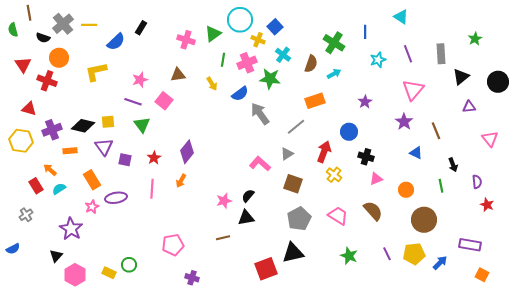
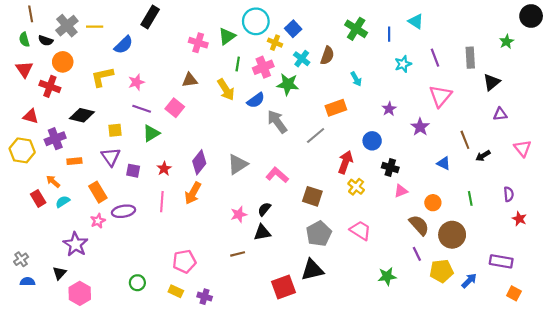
cyan triangle: (401, 17) -> (416, 21), moved
black rectangle: (141, 28) -> (150, 17), moved, size x1.5
green semicircle: (13, 30) -> (24, 39), moved
green cross: (334, 43) -> (356, 29), moved
brown semicircle: (311, 64) -> (327, 55), moved
cyan arrow: (334, 74) -> (356, 79), turned 88
pink star: (140, 80) -> (136, 82), moved
black circle: (498, 82) -> (531, 16), moved
yellow arrow: (212, 84) -> (226, 90), size x1.5
purple star: (404, 122) -> (420, 127), moved
green triangle: (142, 125) -> (151, 133), turned 36
black diamond: (83, 126) -> (82, 115), moved
gray triangle: (287, 154) -> (238, 164), moved, size x1.5
black arrow: (453, 165) -> (483, 156), moved, turned 80
orange arrow: (181, 181) -> (193, 193), size x1.5
brown semicircle: (373, 211) -> (419, 225), moved
gray cross: (26, 215) -> (21, 259), moved
blue semicircle: (13, 249) -> (27, 282), moved, turned -152
purple line: (387, 254) -> (417, 254), moved
green star: (349, 256) -> (387, 276), moved, turned -30
yellow rectangle: (109, 273) -> (176, 291), moved

